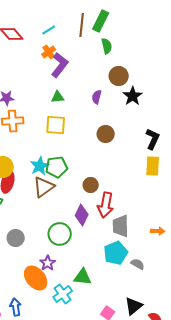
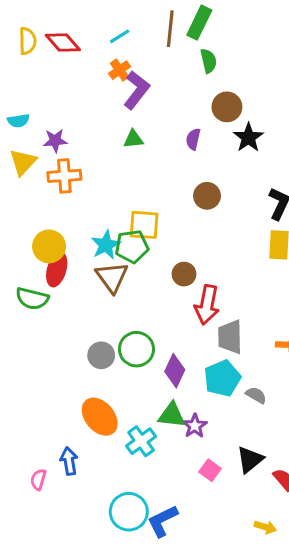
yellow square: (56, 125) -> (144, 225), moved
brown triangle: (44, 187) -> (112, 277), turned -30
purple diamond: (82, 215) -> (175, 371), moved
gray circle: (16, 238) -> (101, 355), moved
purple star: (48, 263) -> (195, 426), moved

